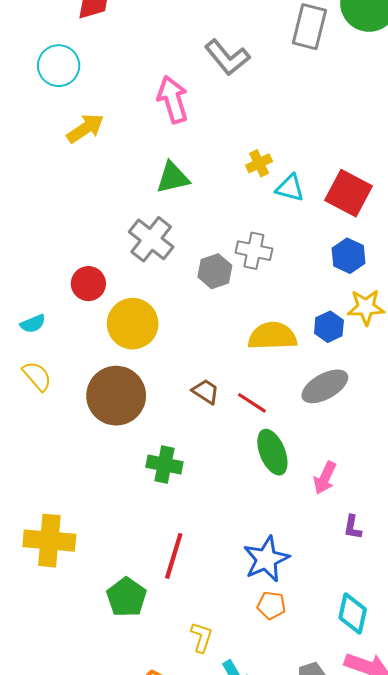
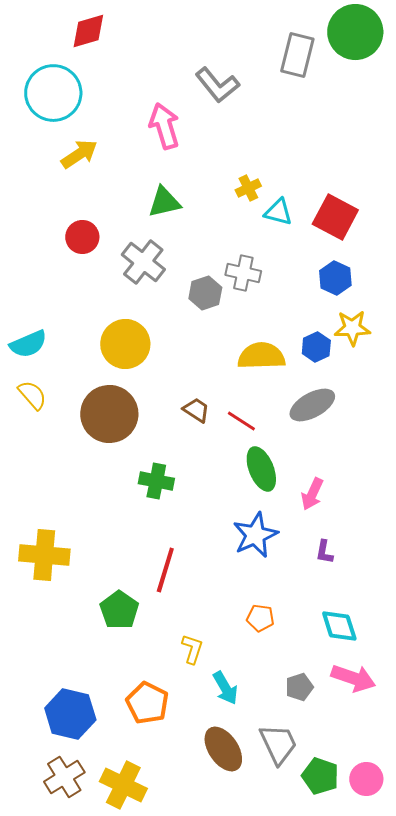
cyan circle: (59, 66) -> (53, 93), size x1.4
red circle: (88, 284) -> (82, 237), moved
cyan semicircle: (33, 324) -> (28, 344), size x1.5
purple L-shape: (353, 527) -> (324, 552), moved
blue star: (266, 559) -> (255, 535), moved
cyan diamond: (353, 614) -> (339, 626), turned -30

